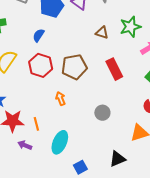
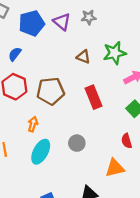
orange arrow: (60, 99) -> (33, 124), turned 32
cyan ellipse: (60, 142) -> (41, 152), moved

